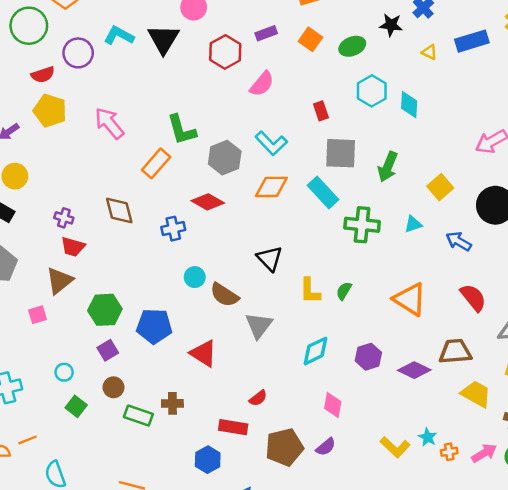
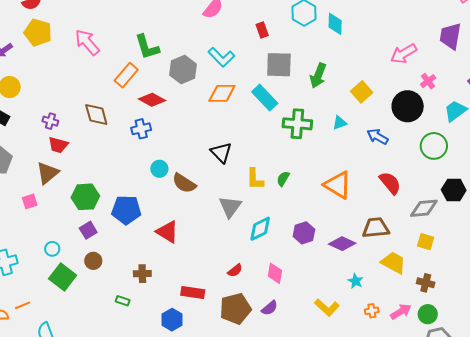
red diamond: (208, 202) -> (152, 100), moved
gray triangle: (259, 325) -> (230, 207), moved
red semicircle: (258, 398) -> (235, 270), moved
green square: (76, 406) -> (63, 277), size x1.5
green rectangle: (138, 416) -> (123, 301), moved, size x0.6
cyan star: (428, 437) -> (356, 281), moved

